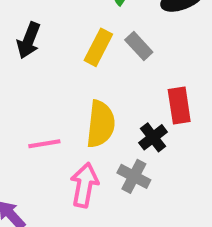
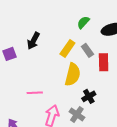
red rectangle: (179, 105) -> (104, 62), moved
yellow semicircle: (101, 124) -> (73, 74), moved

